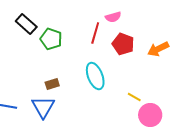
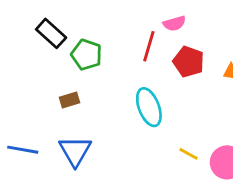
brown rectangle: (52, 84) -> (69, 100), moved
yellow line: (134, 97) -> (189, 154), moved

